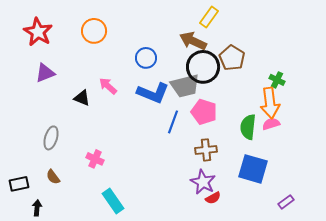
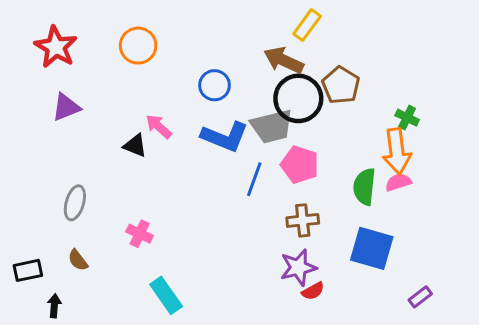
black triangle: (82, 98) -> (135, 145), moved
purple star: (203, 182) -> (298, 267), turned 30

